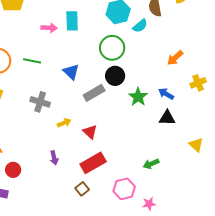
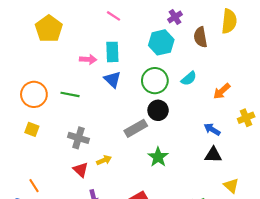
cyan semicircle: (140, 26) -> (189, 78), moved
blue triangle: (71, 72) -> (112, 80), moved
green star: (138, 97) -> (158, 157), moved
red triangle: (90, 132) -> (81, 170), moved
yellow triangle: (196, 145) -> (231, 186), moved

